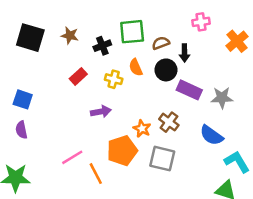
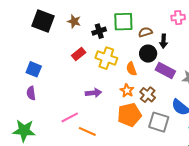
orange semicircle: (136, 67) -> (131, 69), moved
yellow cross: (114, 79) -> (106, 58), size x1.5
purple arrow: (101, 112) -> (94, 93), moved
orange star: (142, 129) -> (127, 90), moved
orange pentagon: (122, 151) -> (129, 115), moved
gray square: (162, 159) -> (159, 122), moved
orange line: (96, 174) -> (87, 131), turned -42

